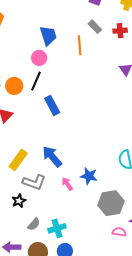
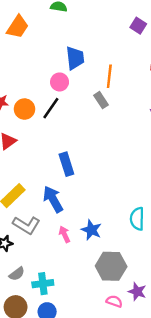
gray rectangle: (95, 27) -> (101, 100), moved
blue rectangle: (52, 105) -> (66, 164), moved

